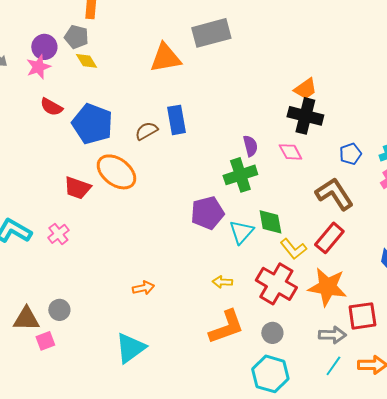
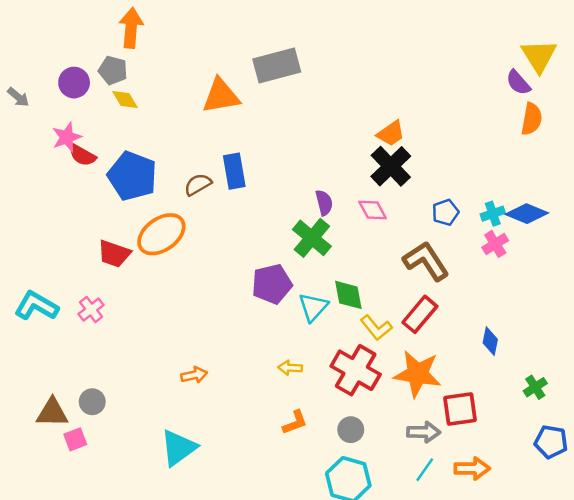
pink star: (38, 67) -> (67, 137), moved
black cross: (305, 116) -> (391, 166), turned 32
orange ellipse: (116, 172) -> (161, 234), turned -72
green cross: (240, 175) -> (312, 238), turned -32
orange L-shape: (226, 327) -> (295, 422), size x0.6

